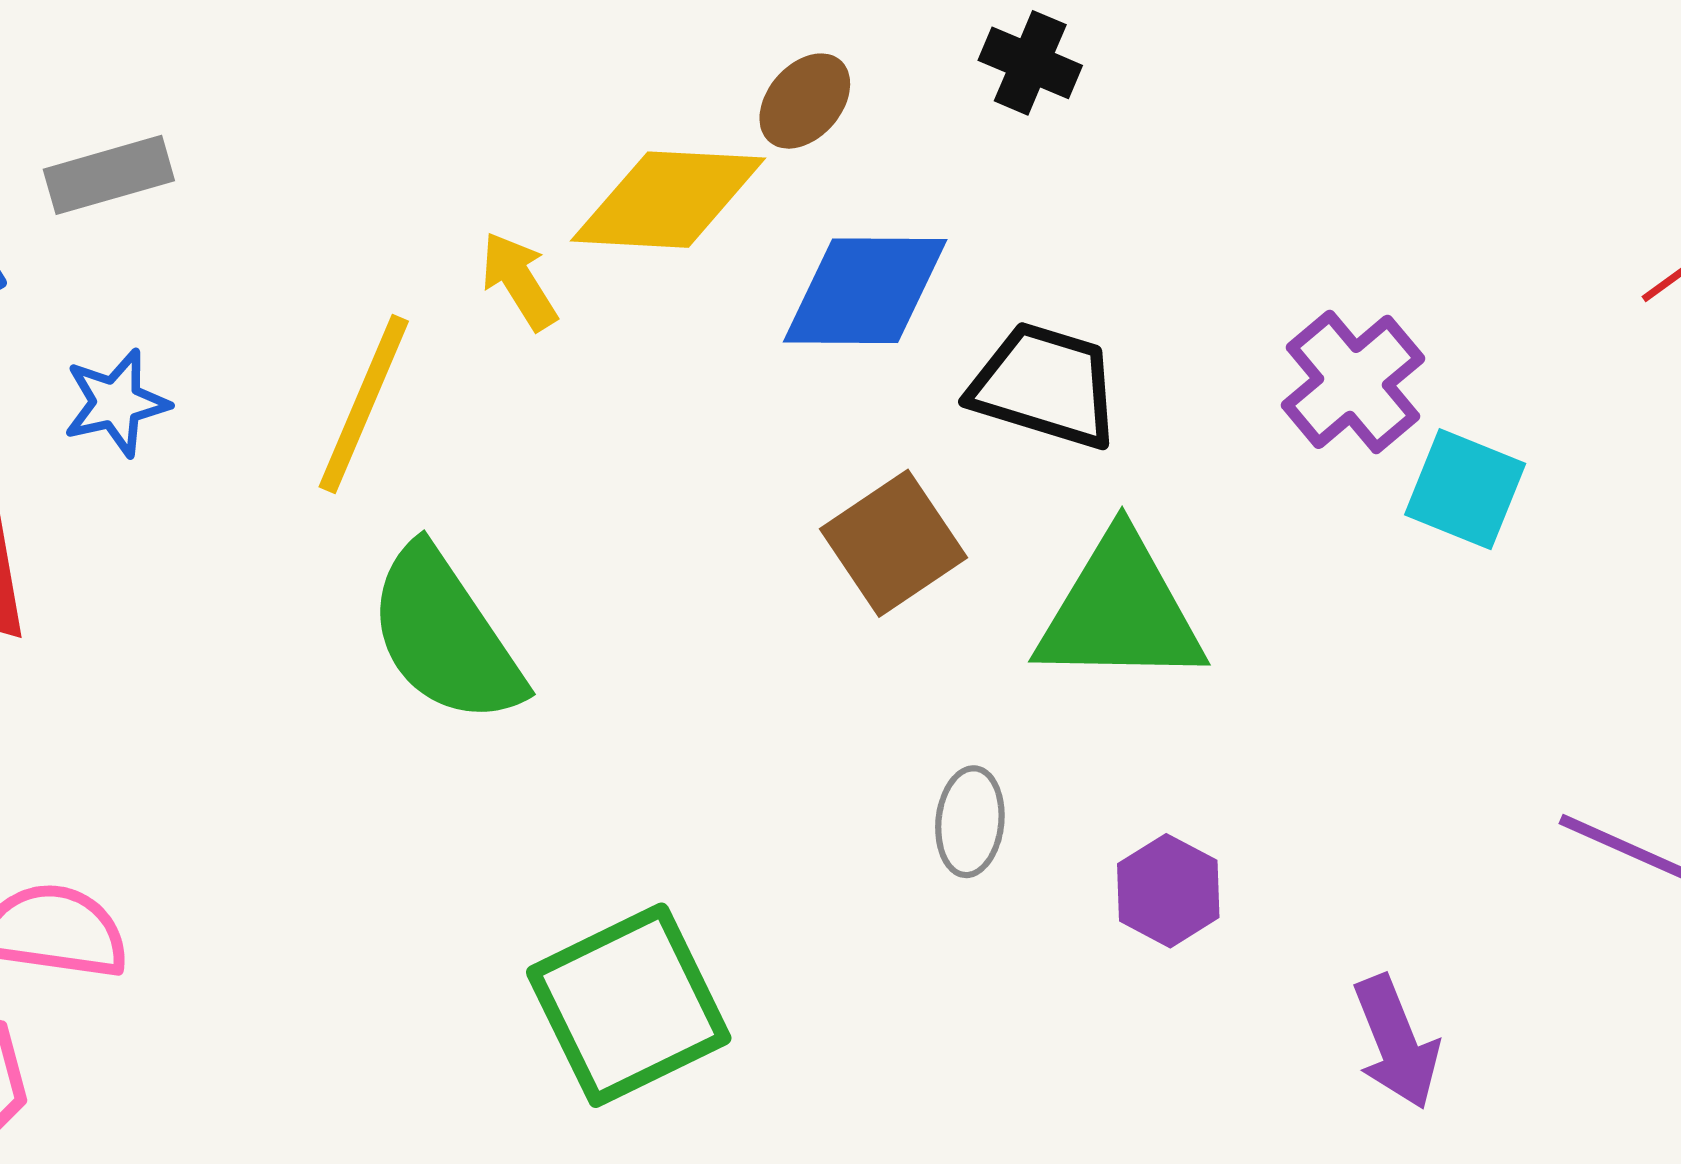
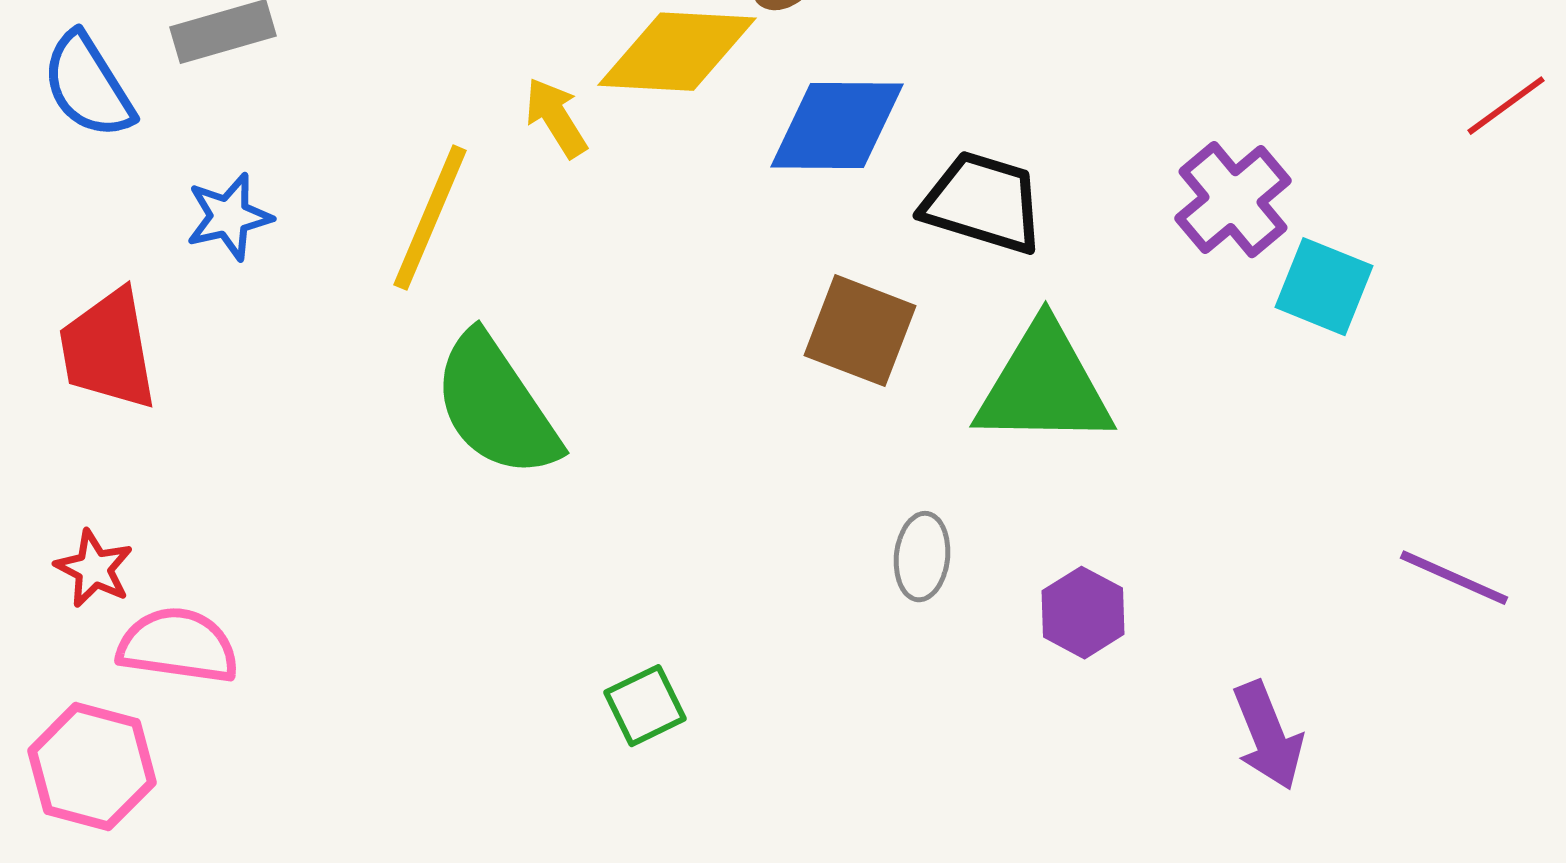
brown square: (894, 543) -> (860, 331), turned -35
green square: (629, 1005) -> (645, 706), size x0.5

